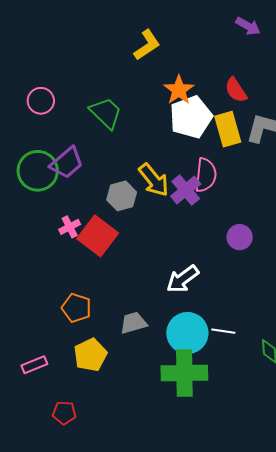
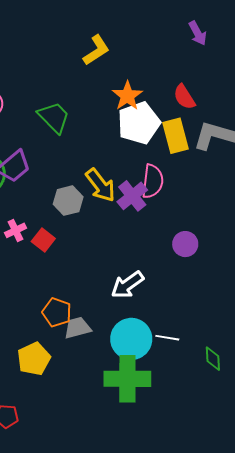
purple arrow: (248, 26) -> (198, 33), turned 30
red square: (98, 236) -> (43, 240), size x0.6
orange pentagon: (76, 308) -> (57, 312), moved

